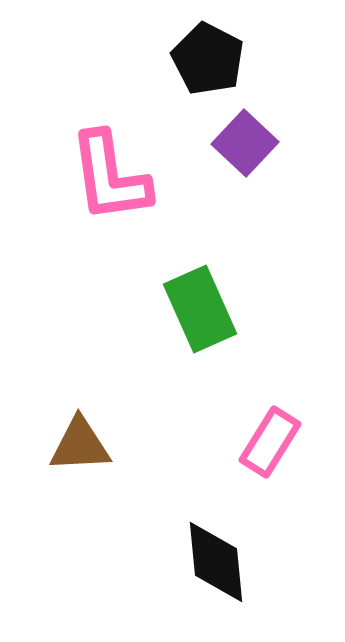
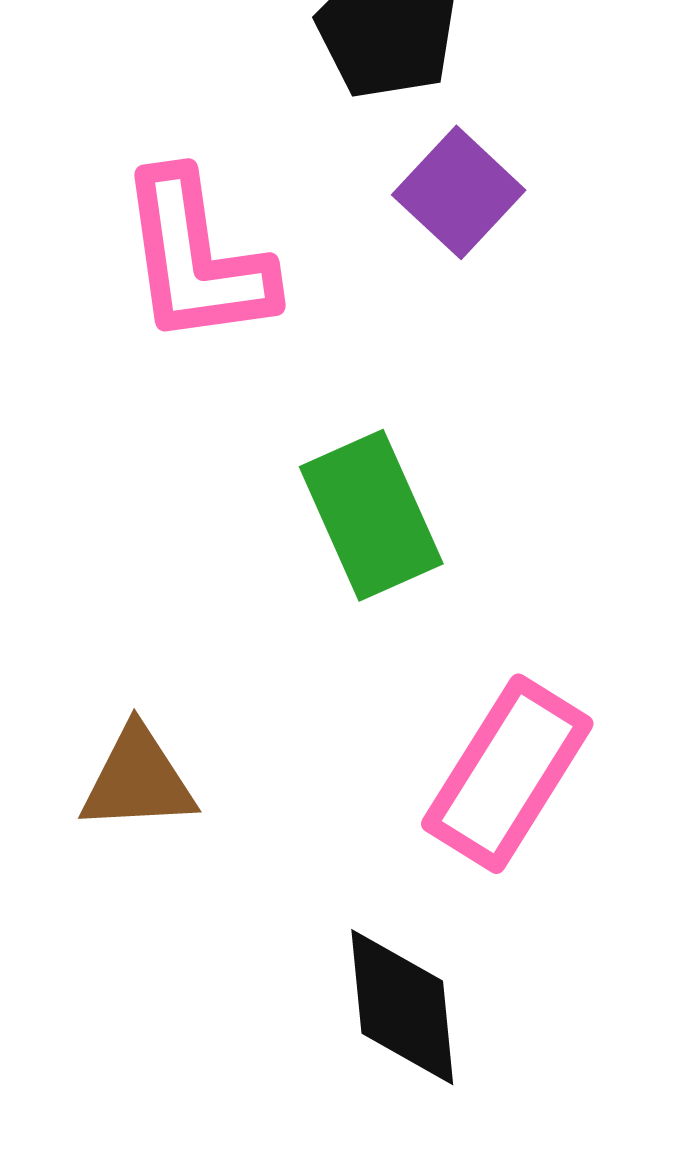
pink rectangle: (270, 442) -> (507, 774), size x1.4

